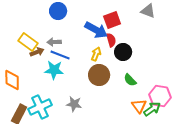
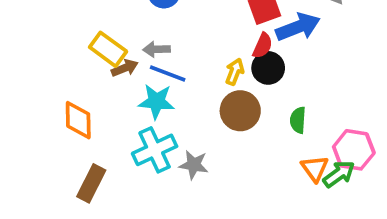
blue arrow: (96, 30) -> (298, 27), moved, turned -50
red semicircle: (111, 40) -> (263, 46), turned 40
black circle: (123, 52) -> (268, 68), moved
green semicircle: (130, 80) -> (298, 120), turned 48
cyan cross: (40, 107) -> (155, 150), moved

